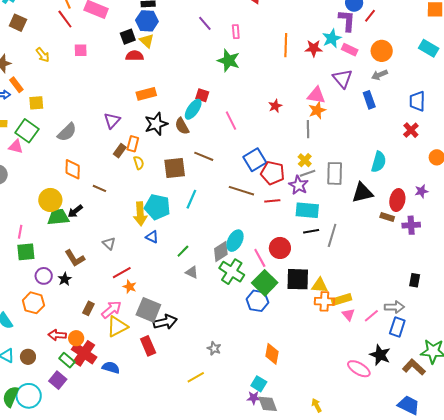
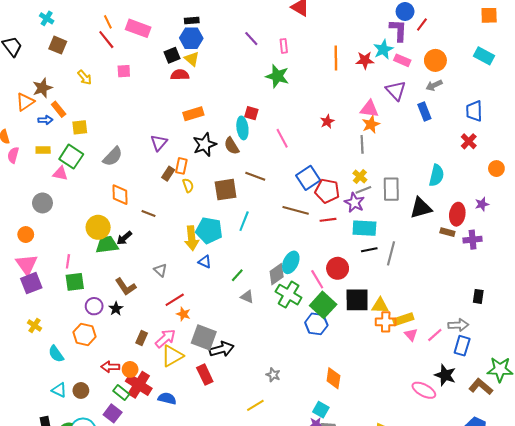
cyan ellipse: (193, 109) -> (242, 128), turned -40

